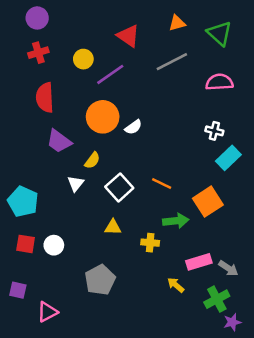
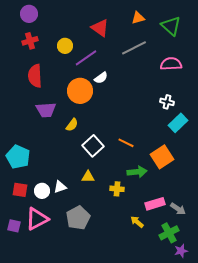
white semicircle: (133, 127) -> (101, 78), moved
purple trapezoid: (59, 141) -> (46, 110), turned -40
white triangle: (76, 184) -> (60, 187), moved, turned 32
pink triangle: (47, 312) -> (37, 219), moved, size x1.4

